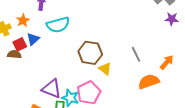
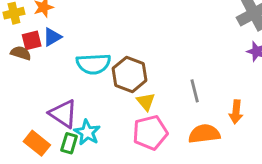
cyan semicircle: (58, 25) -> (93, 64), moved
orange arrow: (167, 62) -> (236, 112), turned 133
pink pentagon: (89, 93) -> (150, 133), moved

